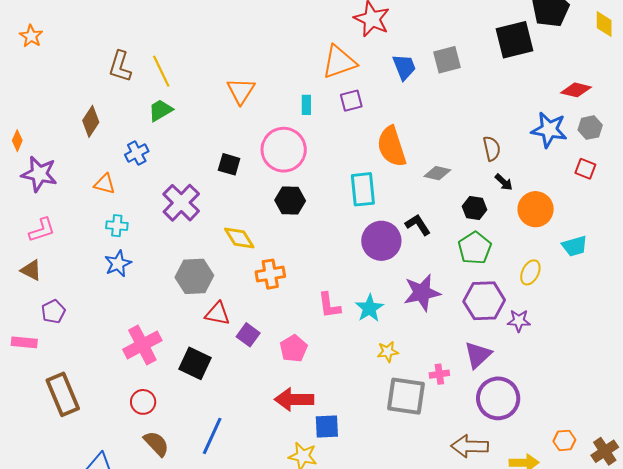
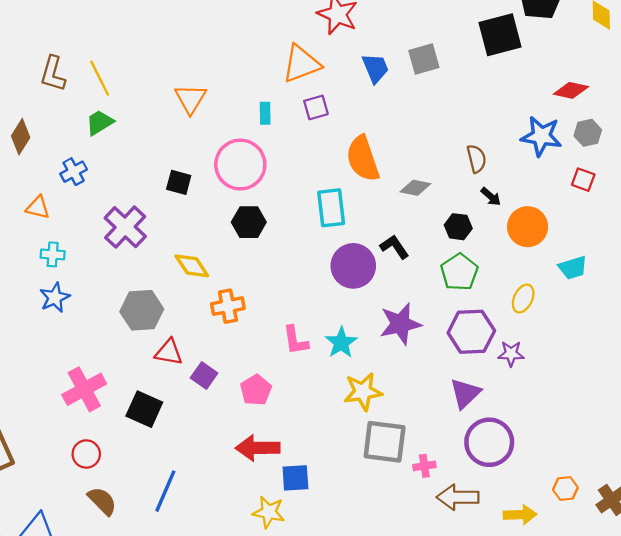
yellow star: (388, 352) -> (363, 392), size x1.6
pink cross: (439, 374) -> (424, 466), moved

